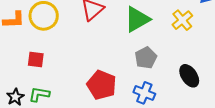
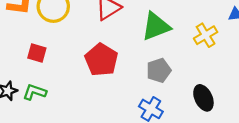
red pentagon: (102, 85) -> (101, 60), moved

